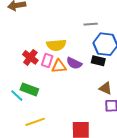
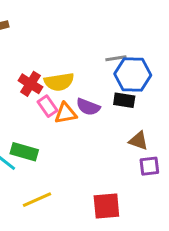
gray line: (91, 24) -> (116, 58), moved
red cross: (30, 57) -> (30, 84), moved
pink rectangle: (47, 60) -> (47, 106), turned -48

